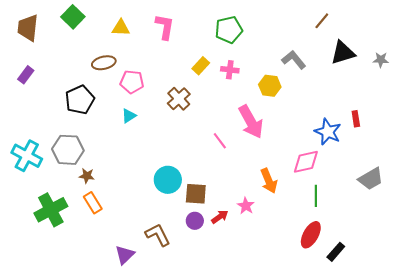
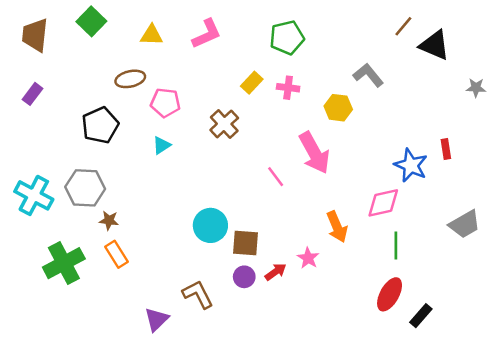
pink L-shape: (165, 27) -> (207, 34), turned 56
black triangle: (343, 53) -> (435, 45), moved, turned 40
gray star: (381, 60) -> (476, 88), moved

